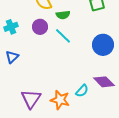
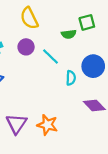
green semicircle: (63, 15) -> (69, 34), moved
cyan semicircle: (82, 91) -> (71, 78), moved, turned -40

